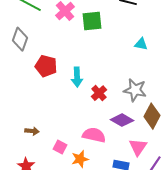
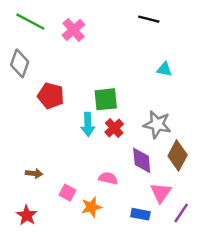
green square: (92, 21) -> (106, 99), moved
cyan arrow: (77, 77) -> (88, 124), moved
purple diamond: (122, 120) -> (142, 160), turned 55
pink semicircle: (94, 135) -> (108, 178), size x0.7

